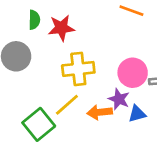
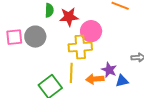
pink circle: (133, 73) -> (91, 31), moved
yellow line: (67, 105) -> (71, 73), turned -48

